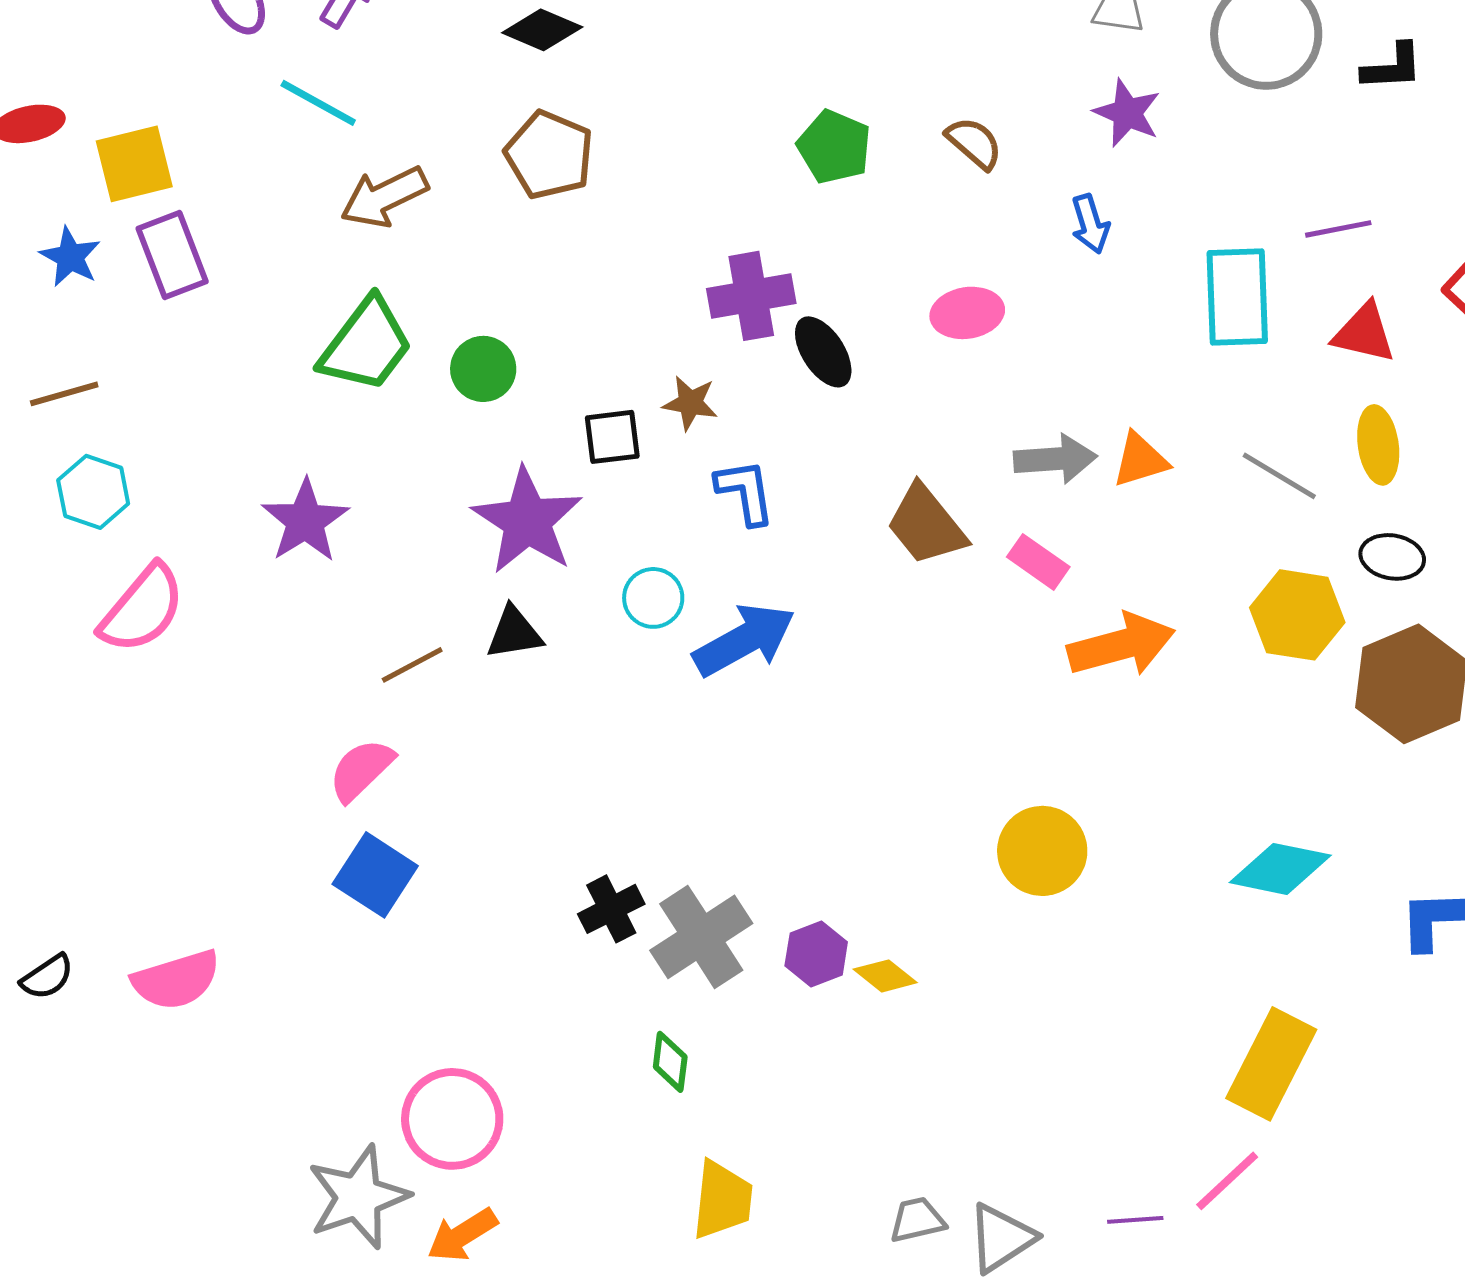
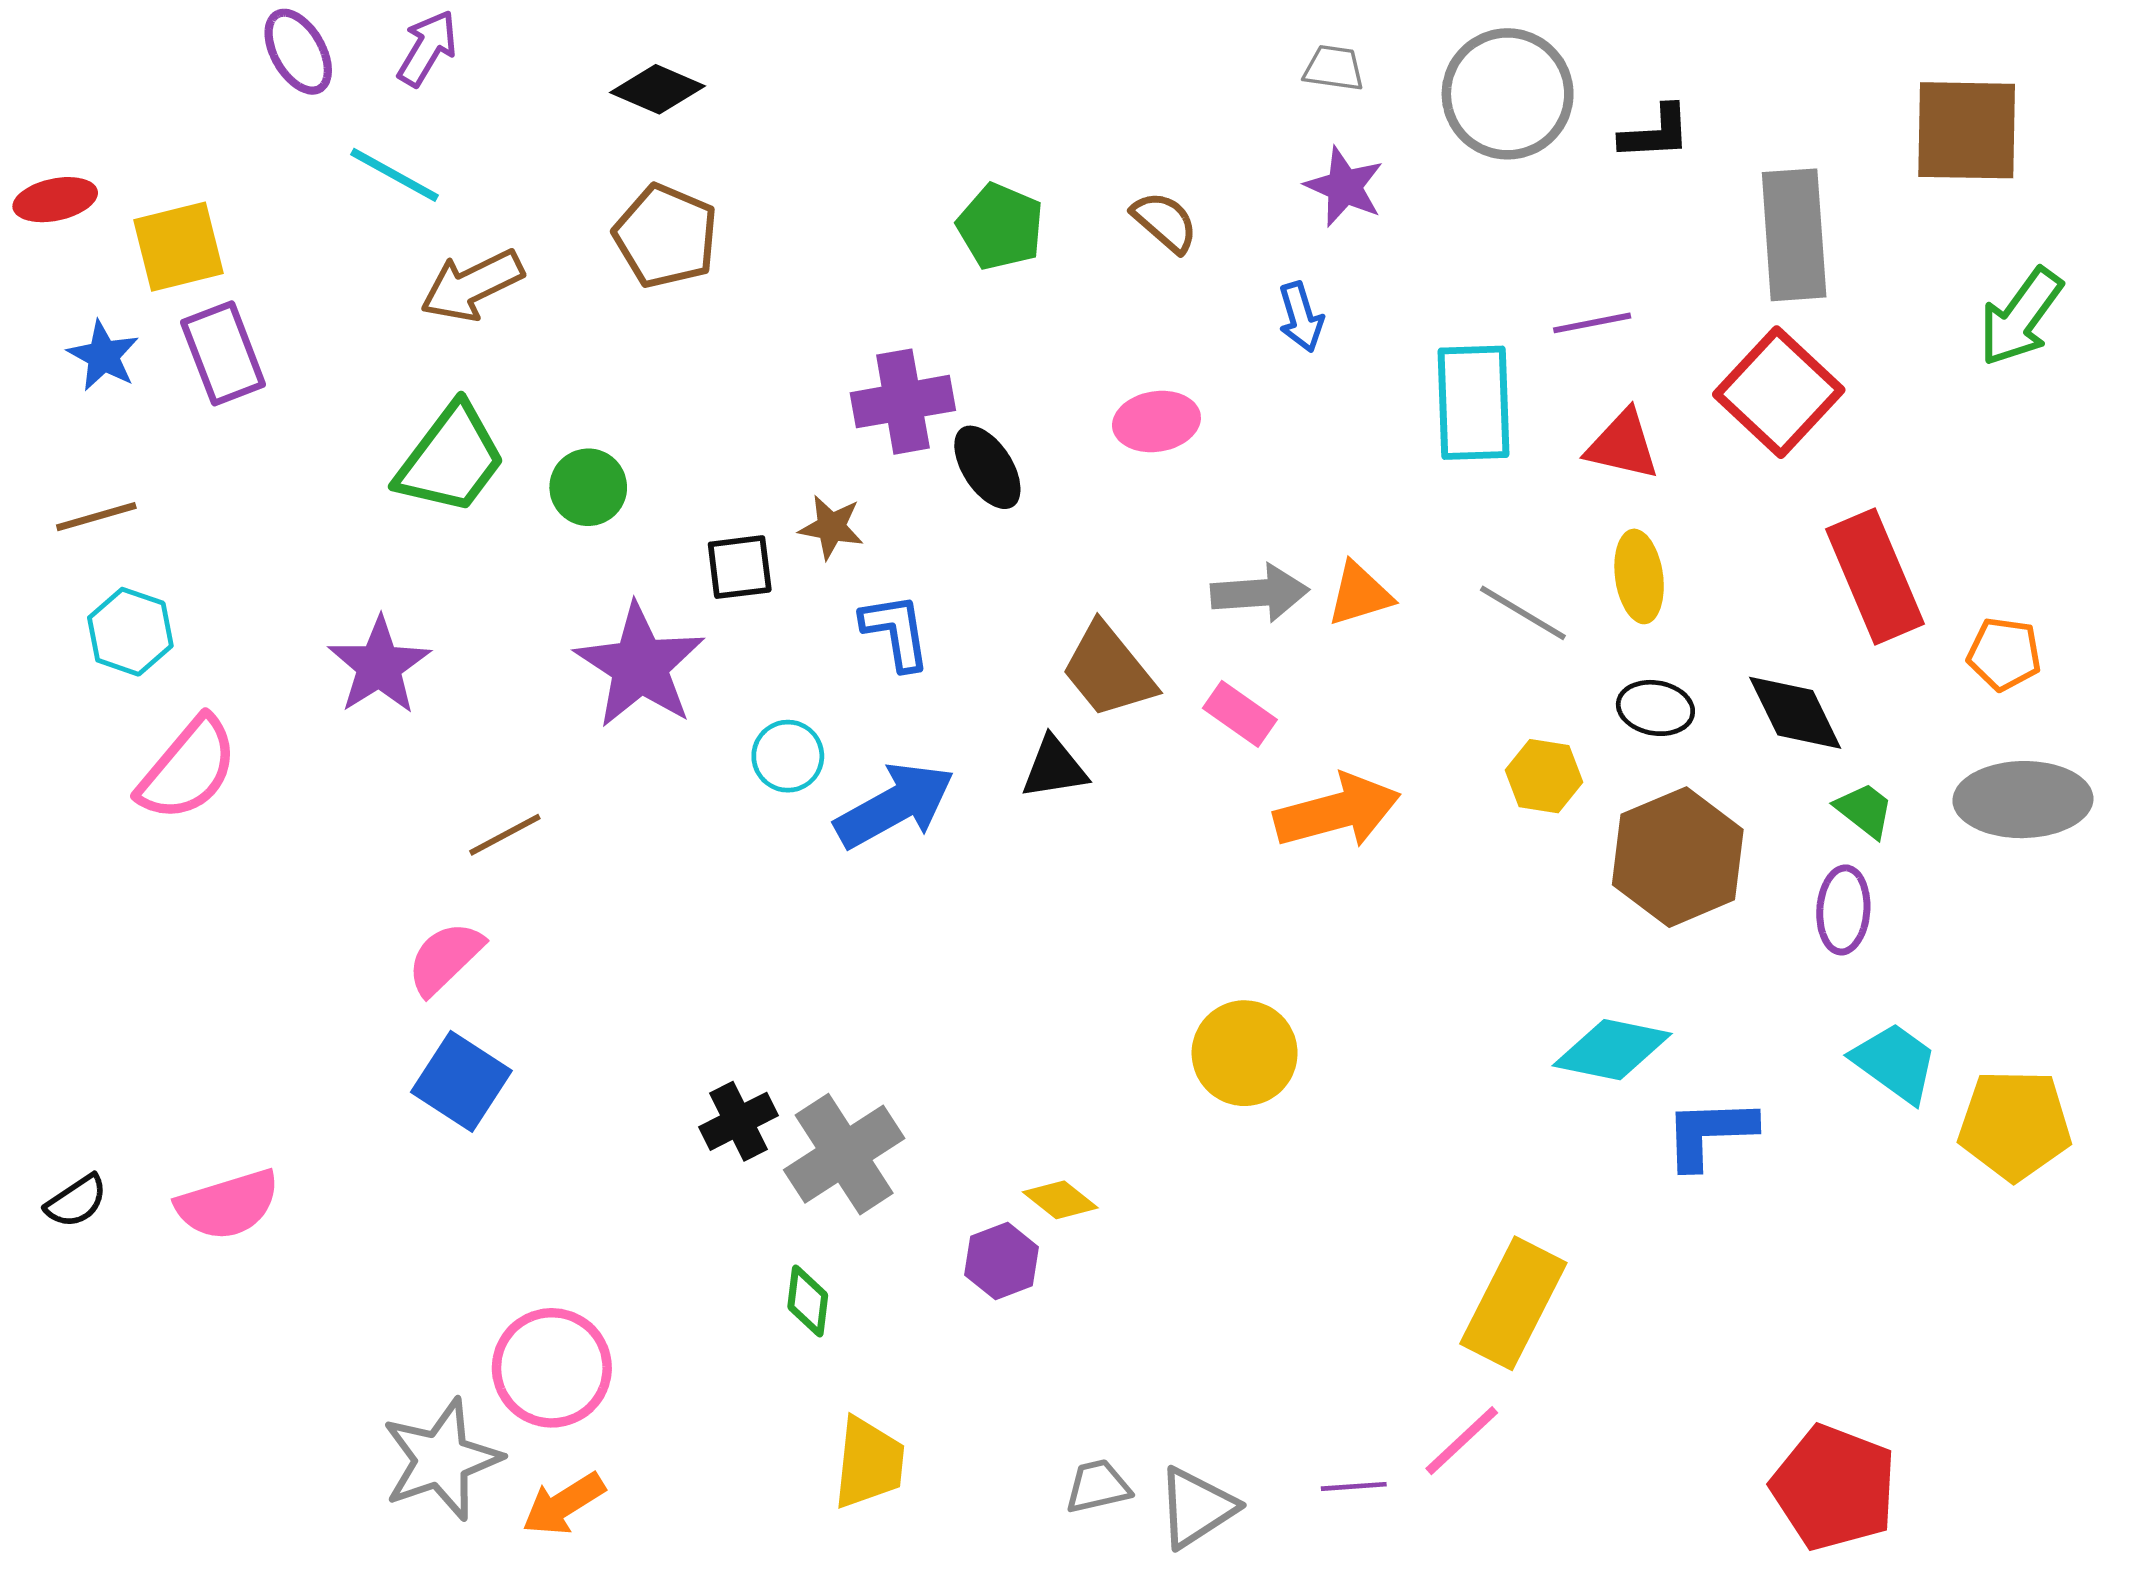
yellow hexagon: (1297, 615) -> (1544, 776), size x0.7
black triangle: (514, 633) -> (1054, 768), moved
cyan diamond: (1280, 869) -> (1612, 1050), moved
purple hexagon: (816, 954) -> (1002, 1261), moved

